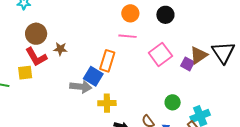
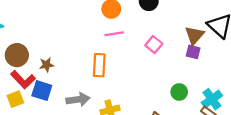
pink square: (160, 54) -> (154, 45), size x0.7
purple square: (187, 64) -> (193, 52), moved
blue square: (93, 76) -> (42, 91), moved

